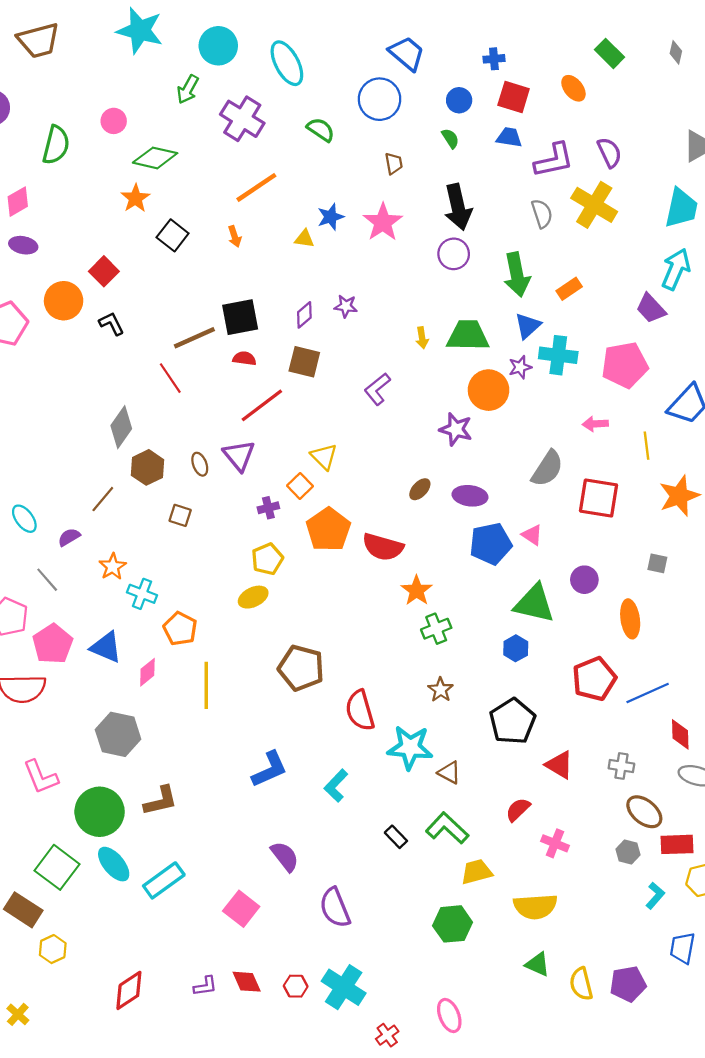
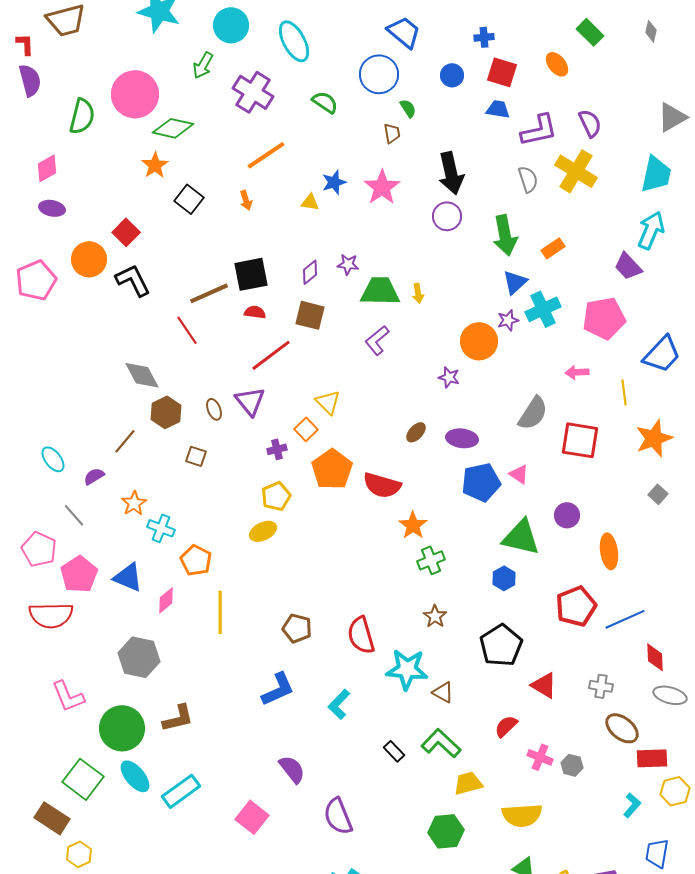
pink circle: (114, 121) -> (135, 94), size x2.0
green semicircle: (450, 138) -> (408, 108), moved
black L-shape: (112, 324) -> (133, 280), size x1.5
green trapezoid: (468, 336) -> (380, 291), moved
cyan cross: (558, 355) -> (543, 309), turned -32
gray diamond: (121, 427) -> (142, 375), turned -63
purple star: (456, 429) -> (449, 377), size x0.7
gray square: (657, 563) -> (658, 494), moved, turned 30
brown pentagon: (301, 668) -> (297, 628), moved, size x0.7
gray hexagon: (628, 852) -> (572, 765), moved

